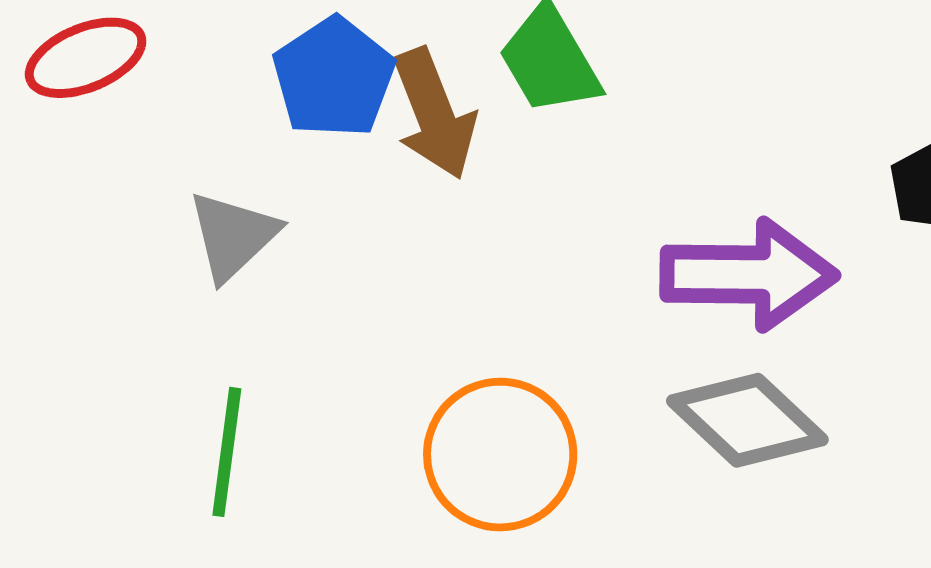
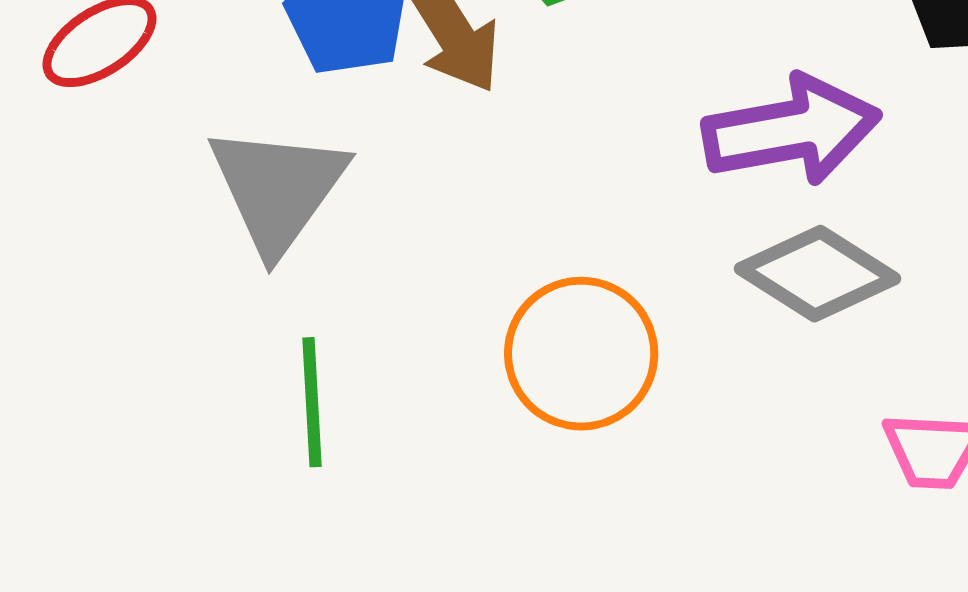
gray triangle: (233, 236) -> (278, 189), size x1.5

